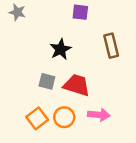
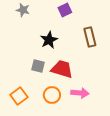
gray star: (17, 12) -> (23, 10), moved
purple square: (80, 12) -> (65, 10), turned -32
orange square: (37, 118) -> (19, 96), moved

